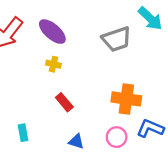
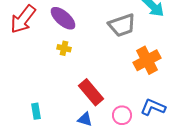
orange cross: (126, 99) -> (147, 60), moved, turned -36
red rectangle: (64, 102) -> (91, 92), moved, size x1.5

